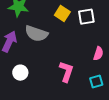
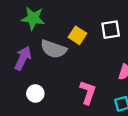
yellow square: (62, 14) -> (78, 35), moved

